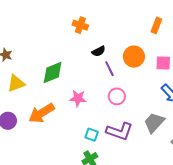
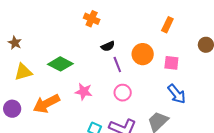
green diamond: (53, 73) -> (60, 64), turned 45

